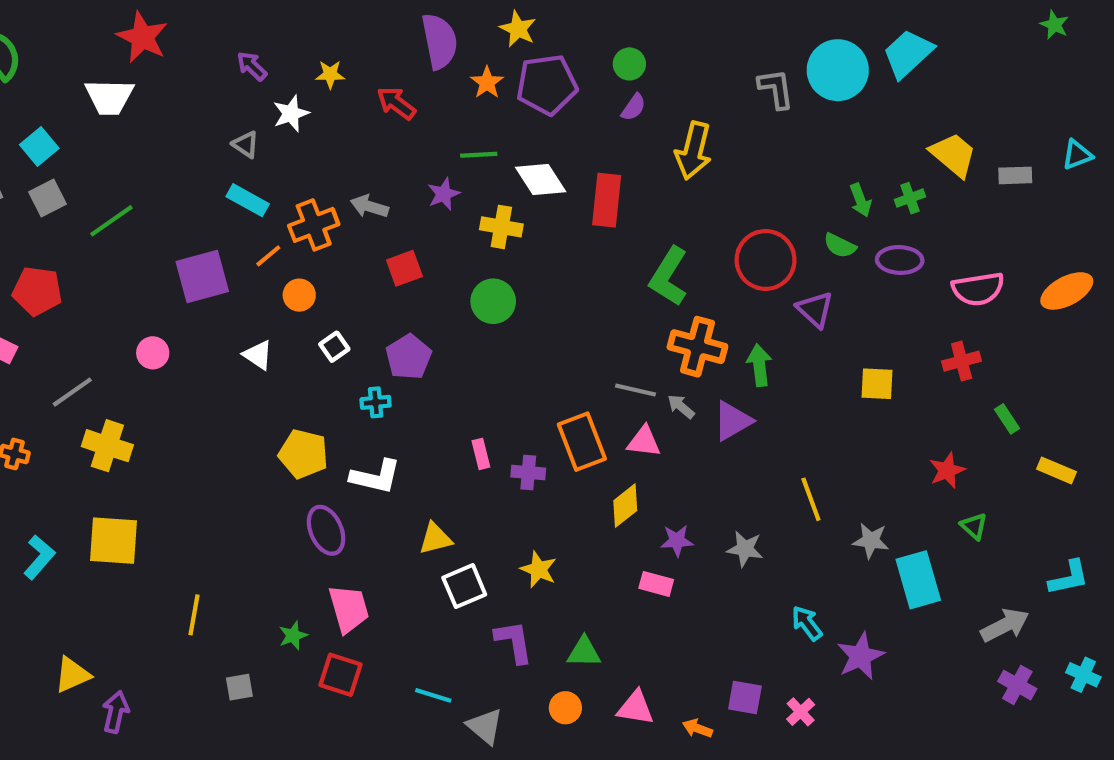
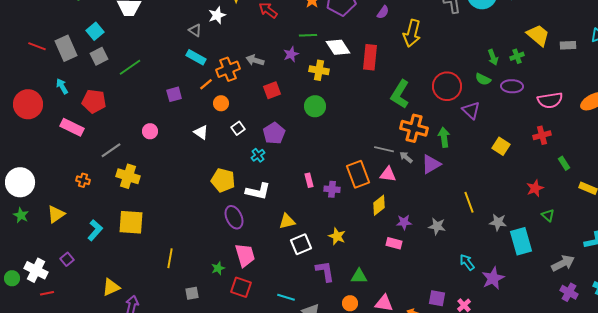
purple square: (202, 276) -> (174, 94), size x0.6
yellow square: (877, 384) -> (501, 146), turned 30
cyan cross: (376, 402) -> (258, 155), turned -32

